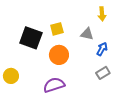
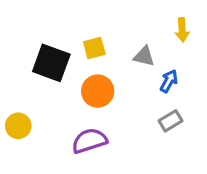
yellow arrow: (102, 14) -> (182, 30), moved

